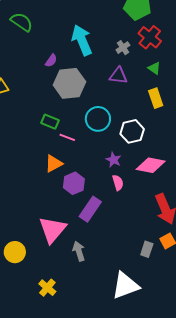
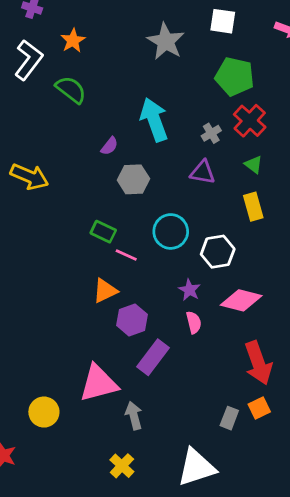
gray hexagon: (69, 83) -> (133, 179), size x0.7
pink triangle: (53, 230) -> (99, 383), turned 32
yellow cross: (47, 288) -> (122, 466), moved

